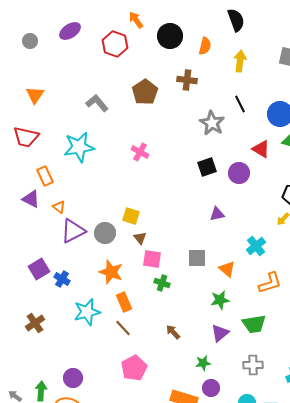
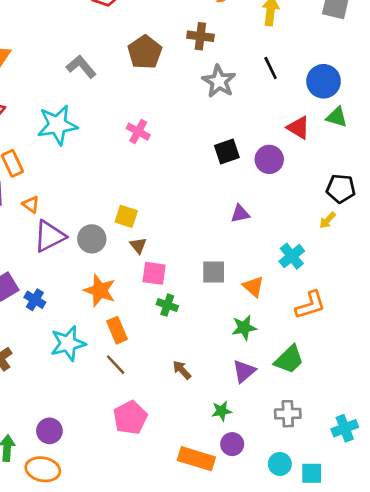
gray star: (212, 123) -> (219, 81), moved
green trapezoid: (254, 324) -> (289, 359), turned -35

